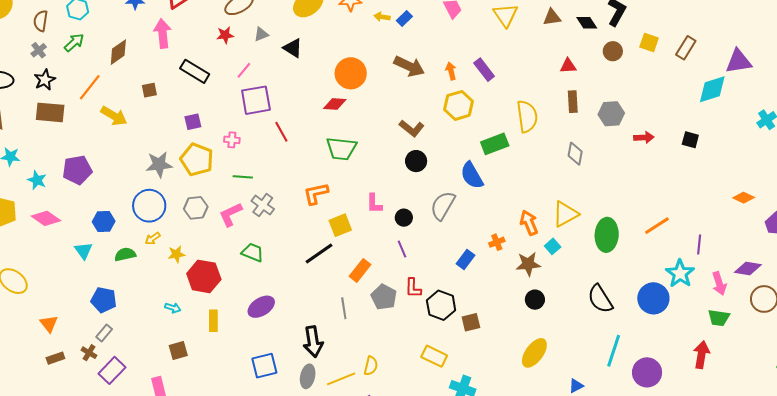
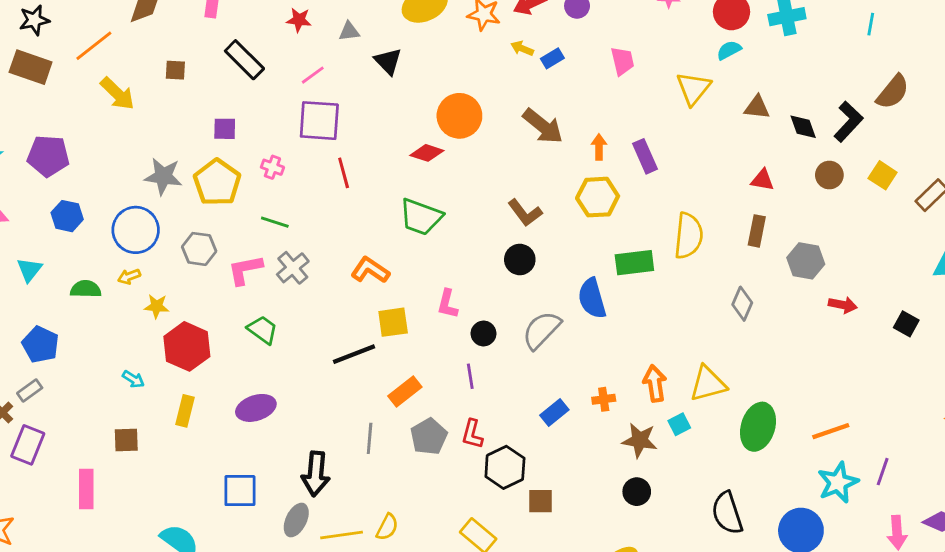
orange L-shape: (316, 194) -> (370, 270), turned 32
blue hexagon: (104, 221) -> (67, 216), moved
cyan star: (680, 274) -> (838, 483), moved
purple rectangle: (112, 370) -> (28, 445), turned -36

